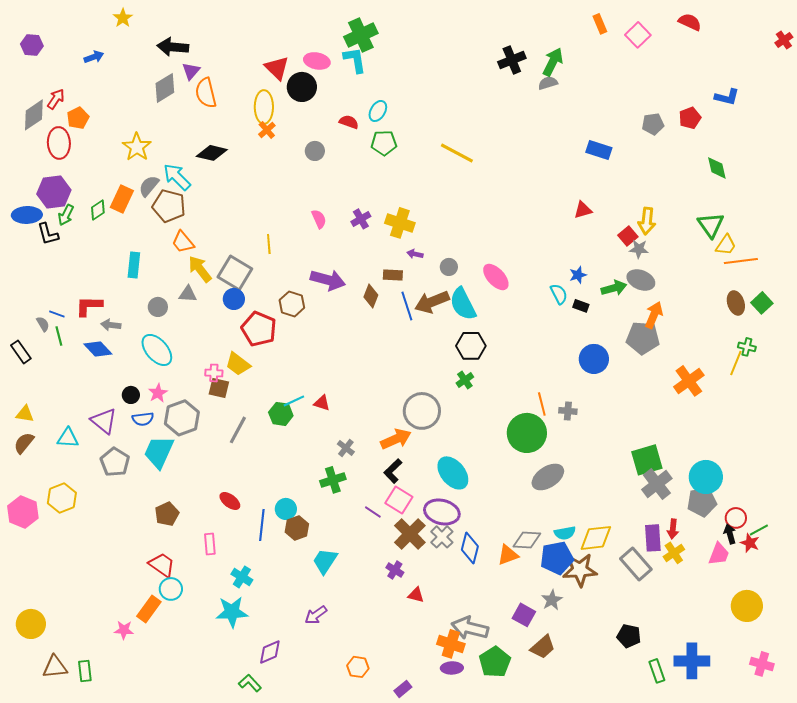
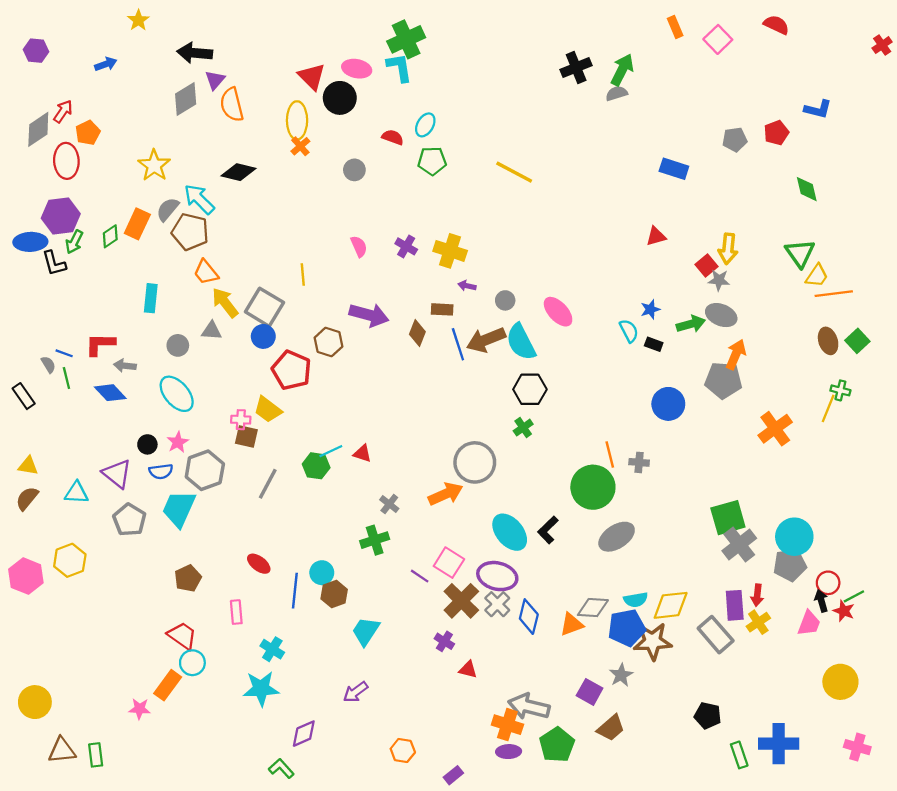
purple cross: (361, 219) -> (406, 246), turned -30
black L-shape: (393, 471) -> (548, 530), moved

